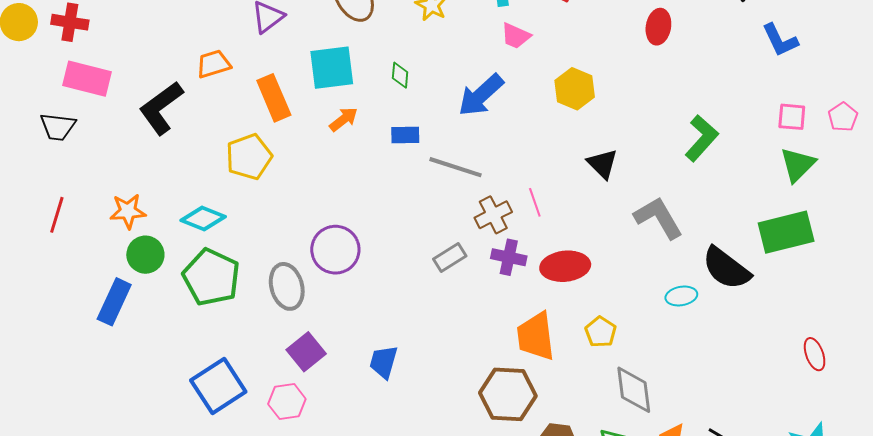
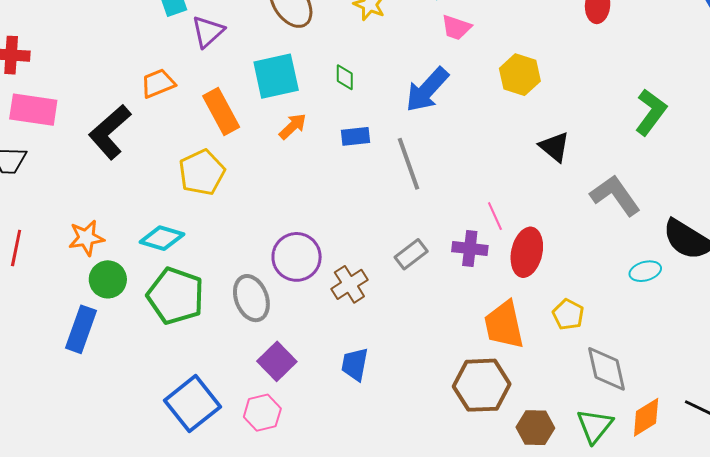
gray line: (455, 167) -> (408, 164), turned 58
pink line: (535, 202) -> (495, 216), moved
brown cross: (493, 215) -> (349, 284), moved
red ellipse: (565, 266) -> (527, 252), turned -66

